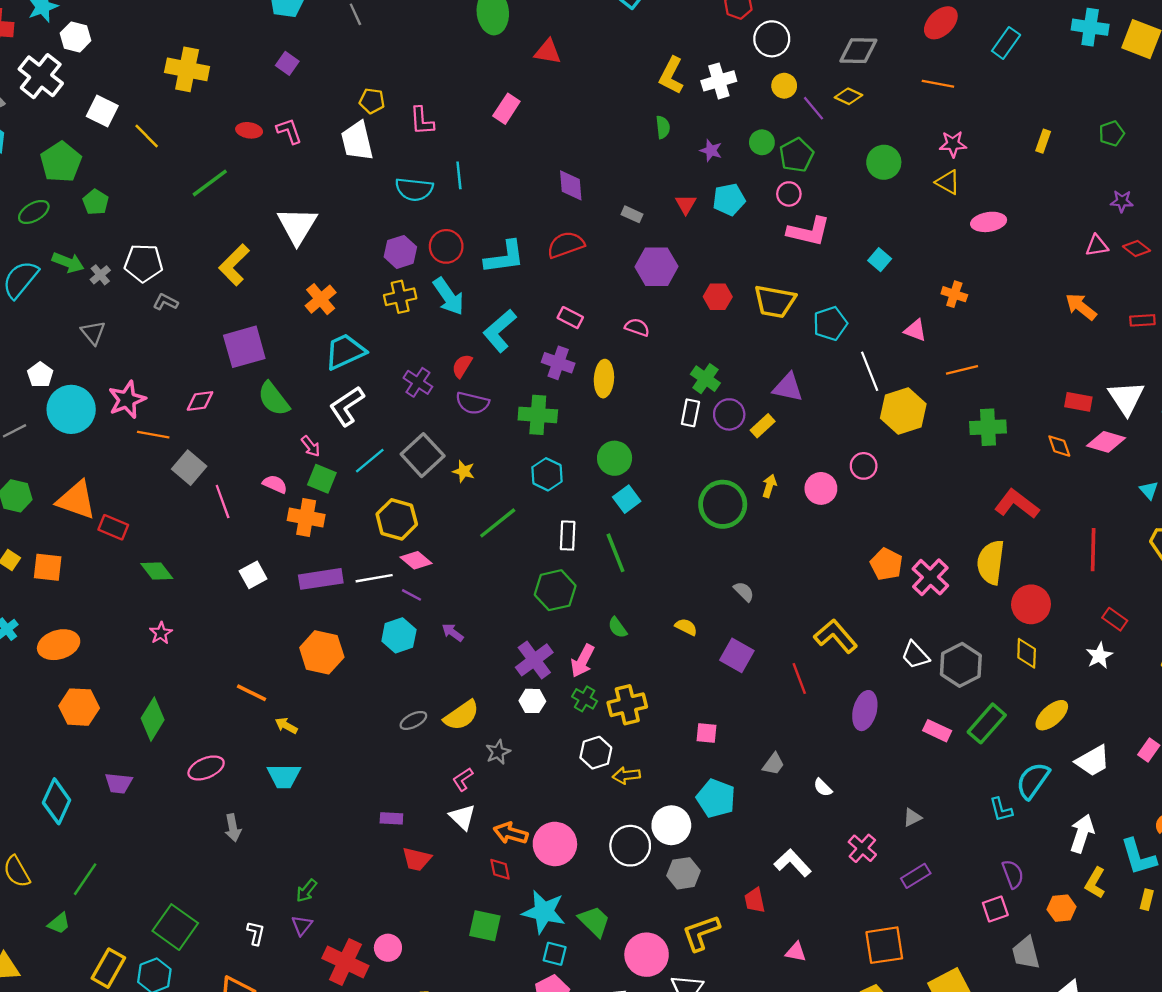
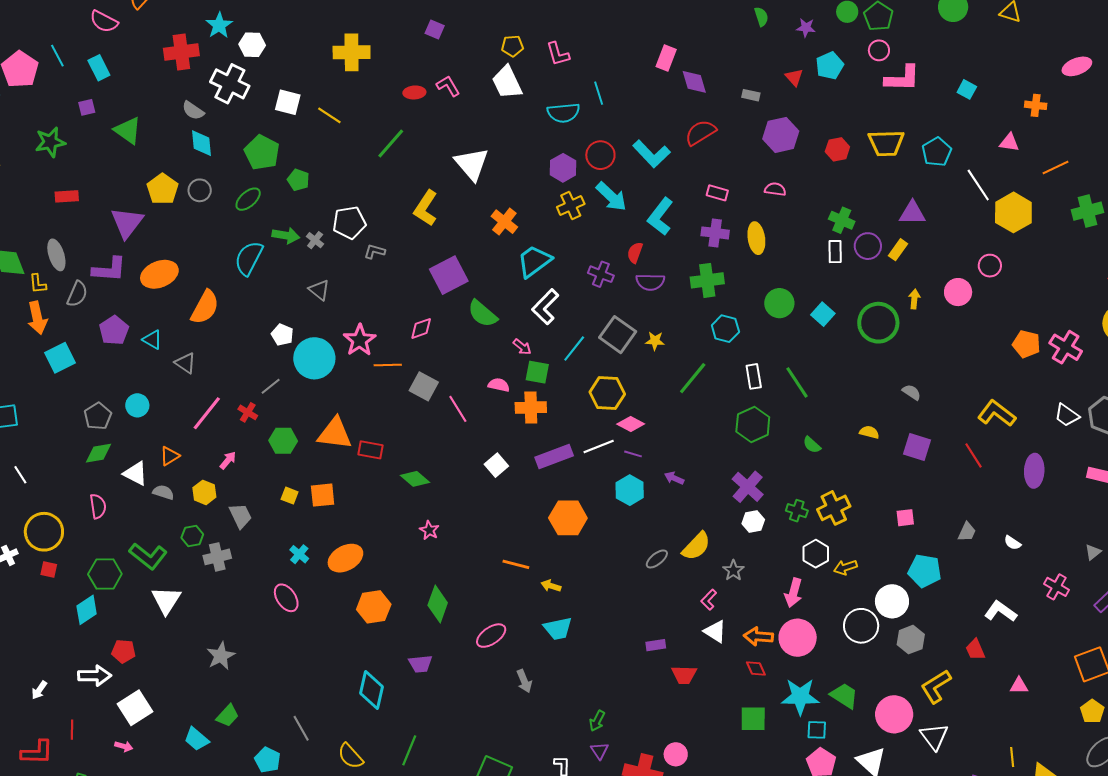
pink rectangle: (506, 109) -> (666, 58), moved
pink ellipse: (989, 222) -> (1077, 66), moved
cyan L-shape: (505, 257) -> (651, 154), turned 66
cyan square: (627, 499) -> (823, 314), moved
pink arrow: (583, 661) -> (794, 593), moved

